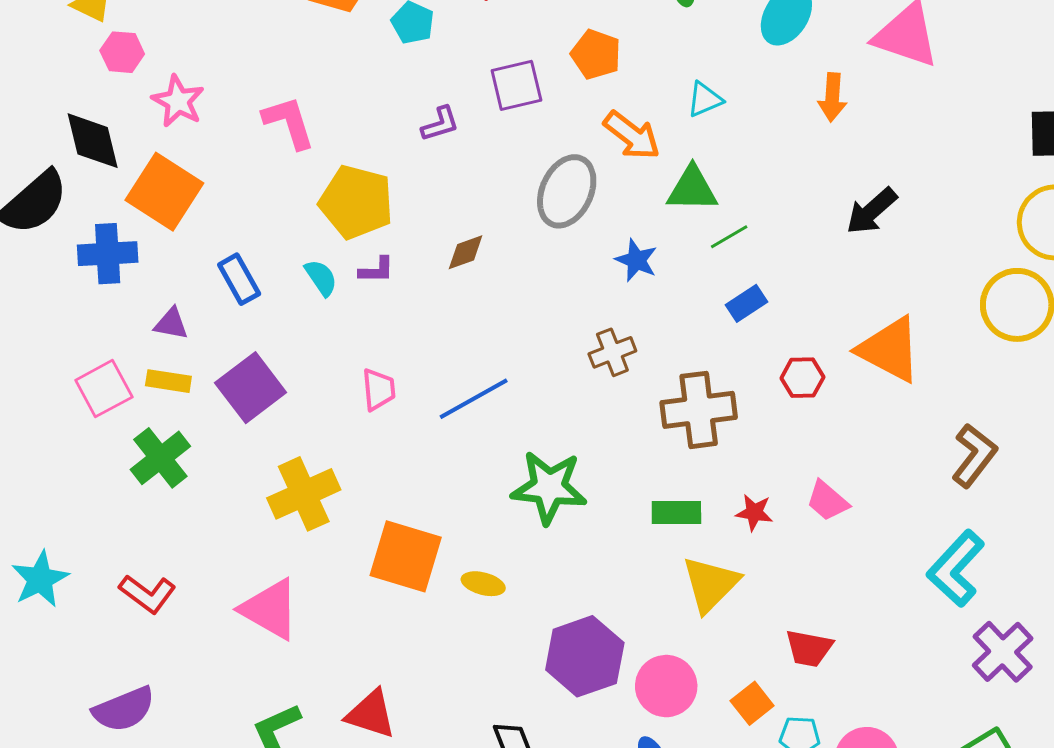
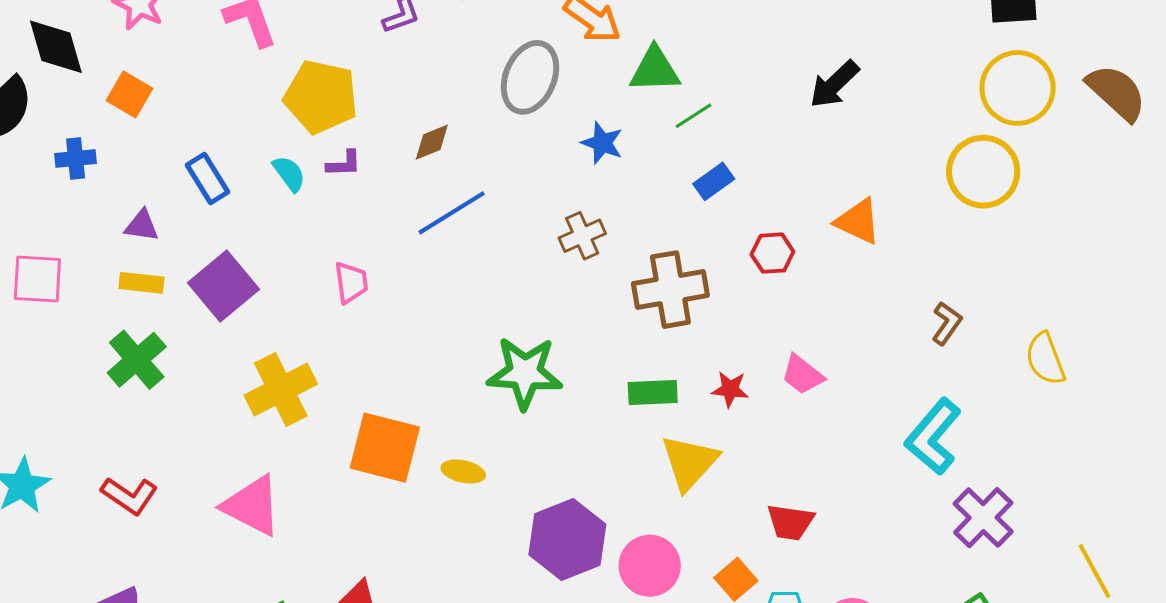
orange square: (164, 192) -> (130, 94), size x0.6
blue cross: (108, 254) -> (76, 159), size x0.7
orange triangle: (890, 350) -> (858, 221), size x0.7
pink square: (104, 389) -> (37, 279), moved, turned 34
blue line: (474, 399) -> (452, 213), moved
brown L-shape: (974, 455) -> (947, 323), size x0.7

